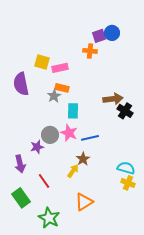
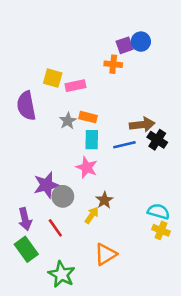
orange rectangle: (62, 88) -> (88, 117), moved
gray circle: (50, 135) -> (63, 196), moved
blue line: (90, 138) -> (124, 145), moved
purple star: (37, 147) -> (46, 185), size x1.5
purple arrow: (20, 164) -> (25, 219), moved

